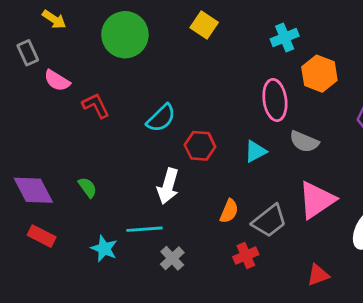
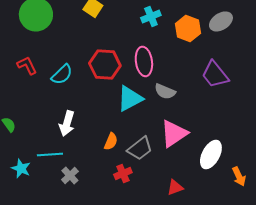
orange hexagon: (319, 74) -> (188, 28), moved
red L-shape: (96, 106) -> (27, 65), moved
red hexagon: (200, 146) -> (105, 64), moved, size x1.4
cyan triangle: (256, 151) -> (130, 98), size x1.6

